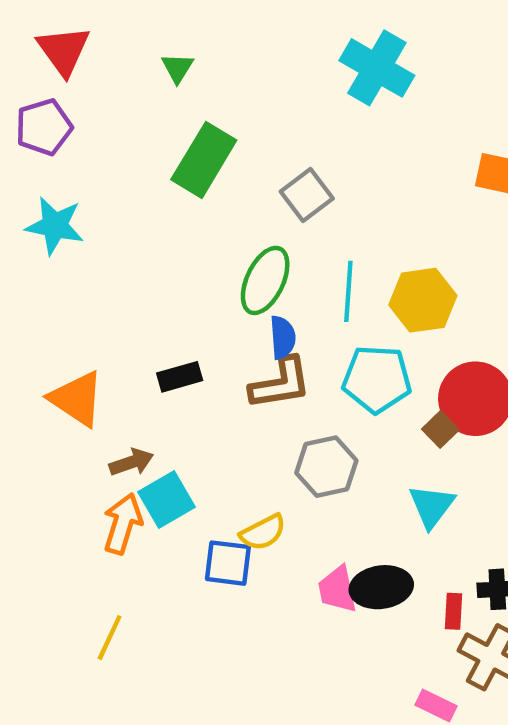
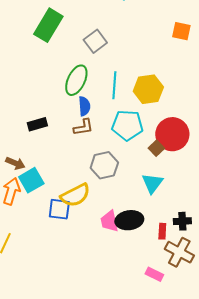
brown L-shape: (280, 383) -> (83, 127), size x0.7
brown arrow: (131, 462) -> (15, 163), turned 42
yellow semicircle: (263, 532) -> (75, 195), size x1.4

